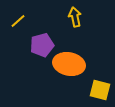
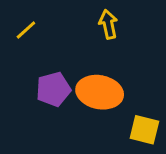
purple pentagon: (42, 45) -> (53, 89), moved

